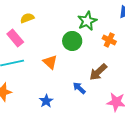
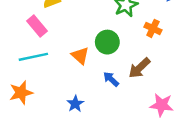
green circle: (72, 41) -> (107, 42), moved
blue arrow: (79, 88) -> (111, 79), moved

